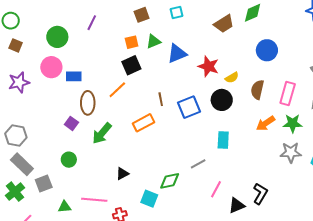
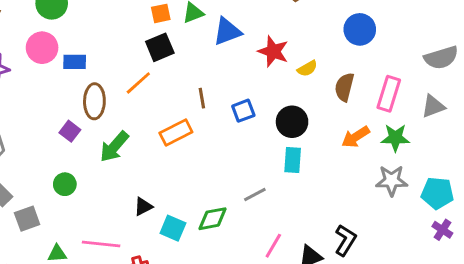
black circle: (222, 100) -> (292, 122), moved
blue square: (189, 107) -> (243, 111), size x0.7
pink line: (216, 189) -> (273, 246), moved
cyan square: (149, 199) -> (173, 228), moved

